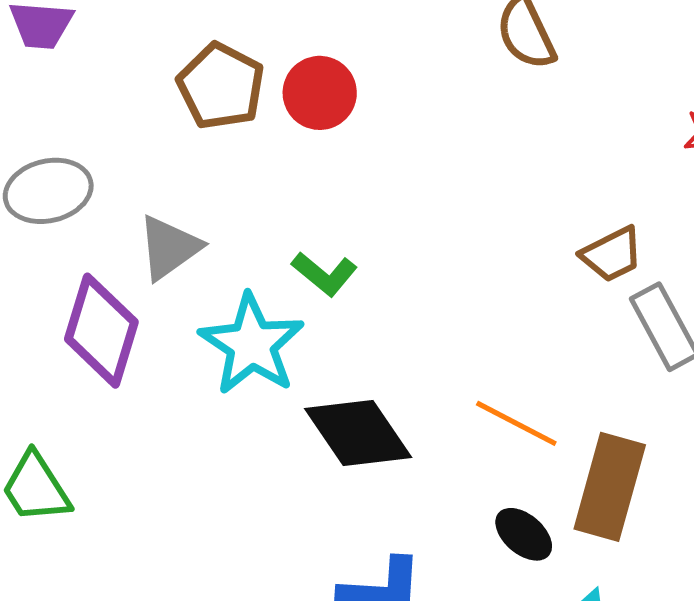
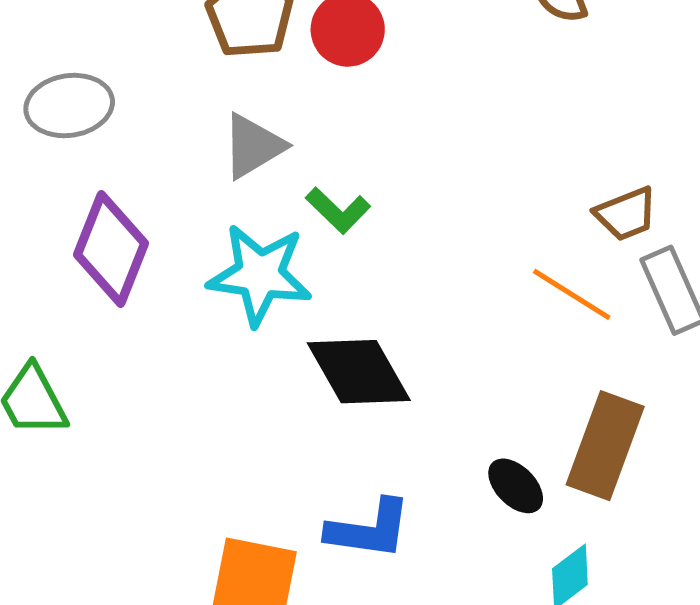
gray triangle: (169, 248) -> (253, 146), moved
cyan star: (252, 344) -> (260, 275), turned -30
orange line: (516, 423) -> (572, 294), moved

